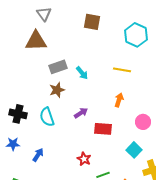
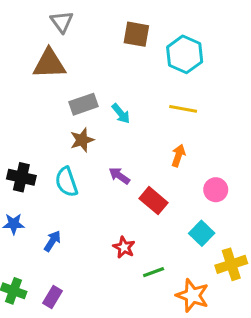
cyan hexagon: (136, 35) -> (185, 54), moved
purple arrow: (81, 113) -> (119, 176), turned -112
red rectangle: (103, 129) -> (154, 201), turned 36

